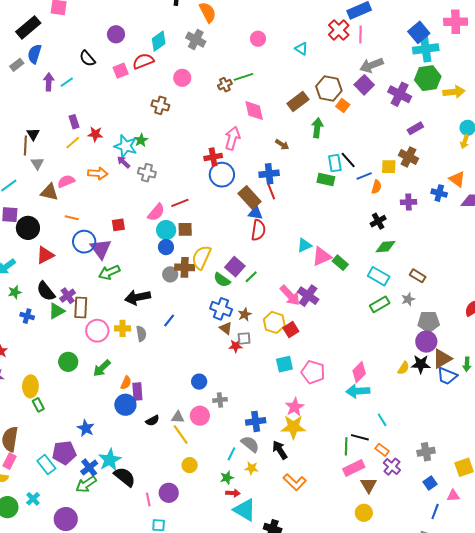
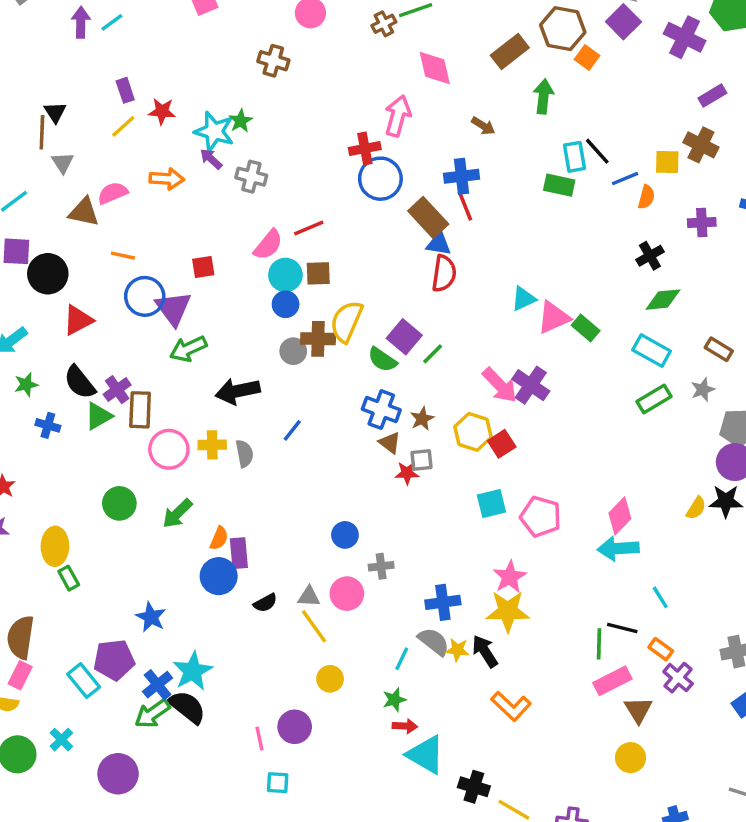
yellow star: (252, 468) -> (457, 650), moved
black semicircle: (125, 477) -> (187, 707), moved

